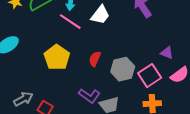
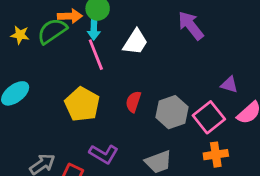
pink line: (70, 22) -> (96, 55), turned 40
purple L-shape: (89, 96) -> (104, 154), moved

